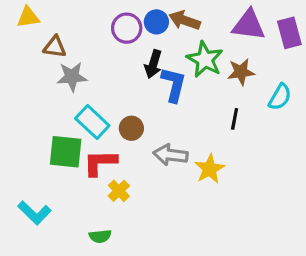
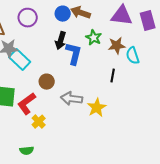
purple circle: (127, 28) -> (28, 18), moved
green star: (205, 59) -> (94, 38), size x0.7
cyan semicircle: (280, 97) -> (133, 56), moved, turned 132
cyan rectangle: (92, 122) -> (20, 60), moved
red L-shape: (100, 163) -> (27, 104), turned -35

